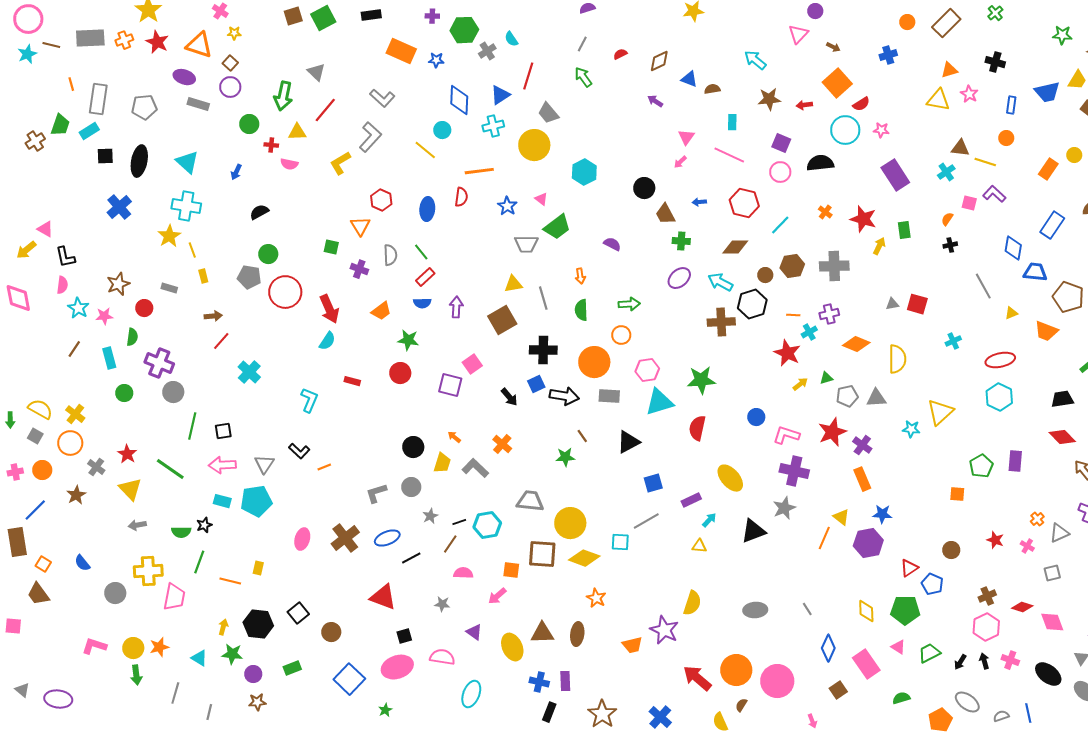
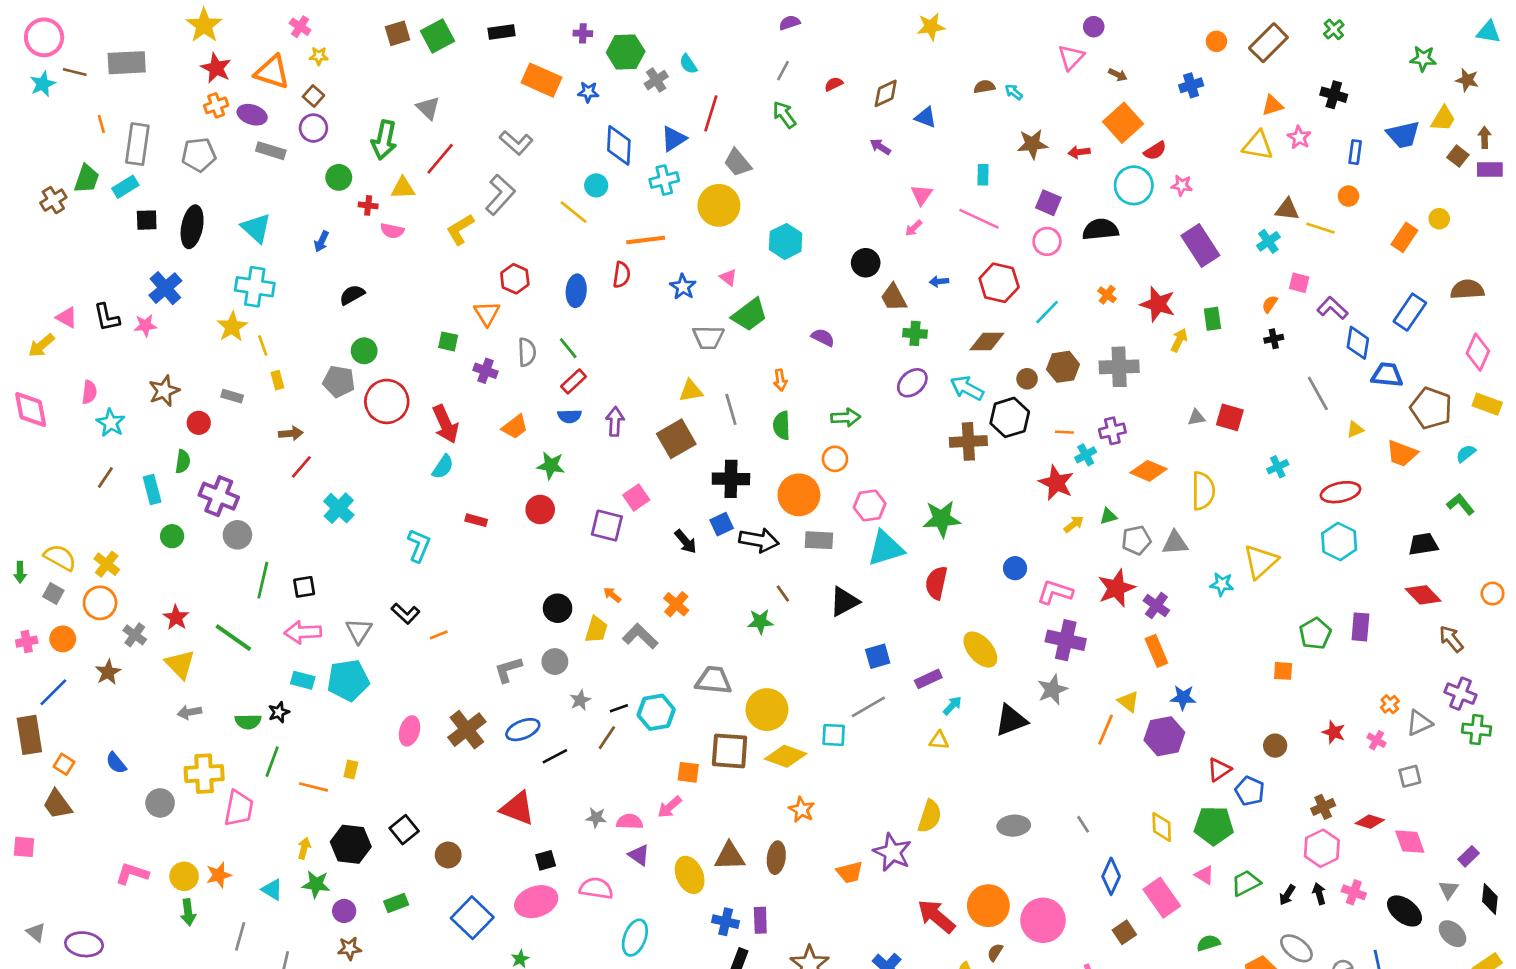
orange cross: (124, 40) -> (216, 105), moved
cyan arrow: (755, 60) -> (1014, 92), size x0.6
brown semicircle: (712, 89) -> (984, 87), moved
purple L-shape: (994, 194) -> (1332, 308), moved
black L-shape: (65, 257) -> (107, 317), moved
pink star: (104, 316) -> (145, 325), moved
pink semicircle: (463, 573) -> (630, 822), moved

